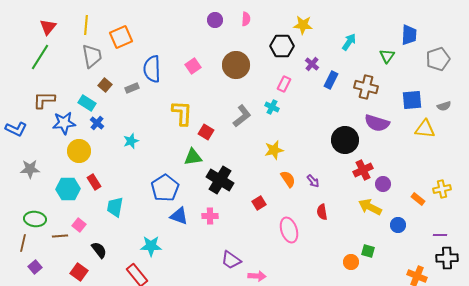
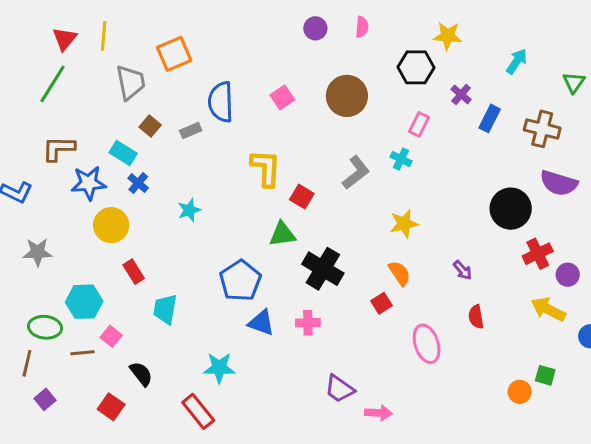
yellow line: (86, 25) -> (104, 36), moved
orange semicircle: (288, 179) -> (399, 273), moved
cyan hexagon: (68, 189) -> (84, 302), moved

